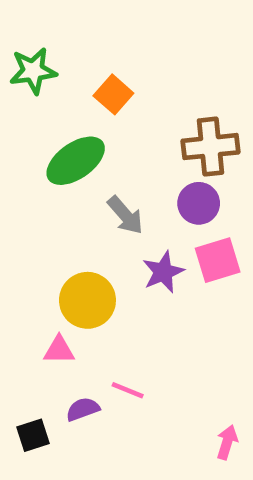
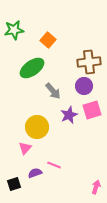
pink triangle: (59, 350) -> (25, 148), turned -48

